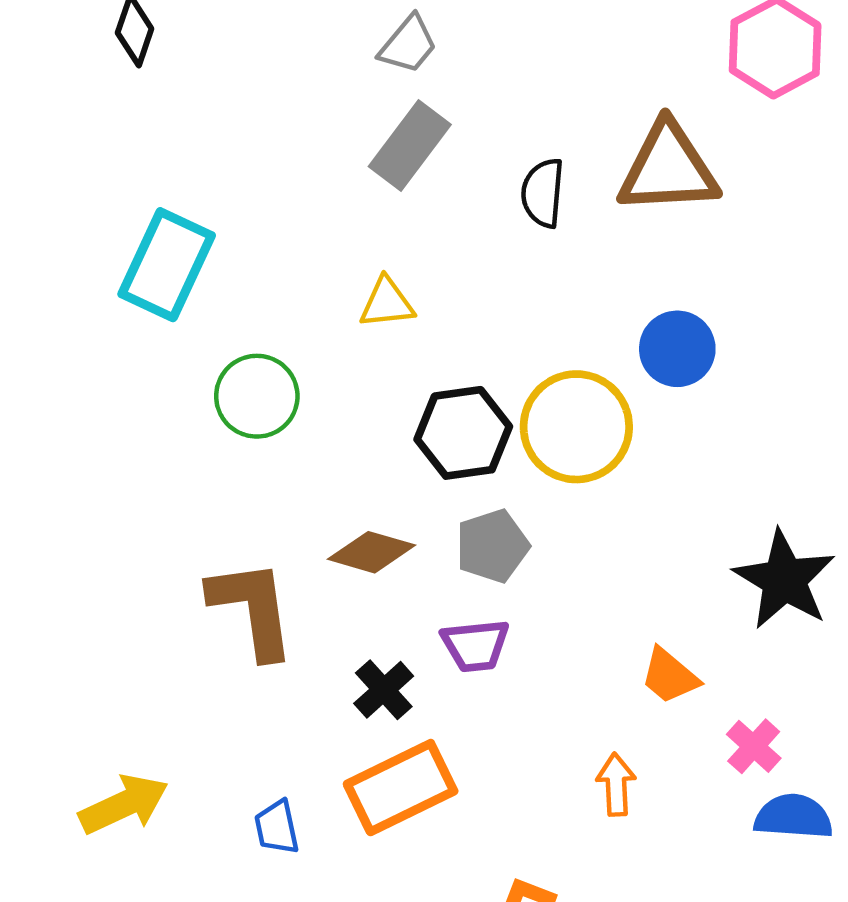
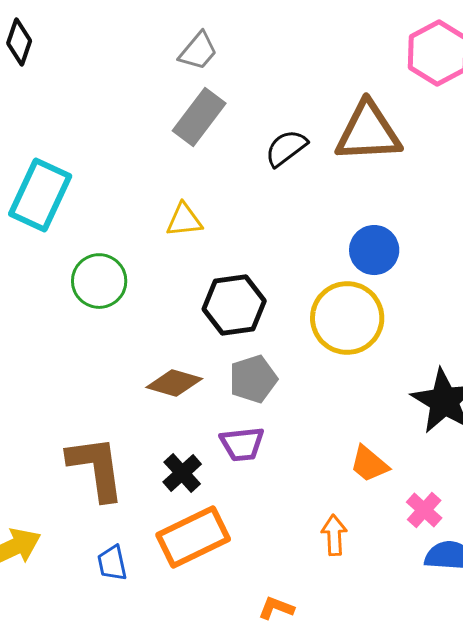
black semicircle: (543, 193) -> (286, 148), turned 48
yellow circle: (576, 427) -> (347, 318), moved
brown L-shape: (252, 609) -> (96, 468), moved

